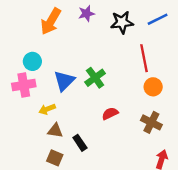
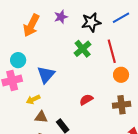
green cross: (95, 78) -> (83, 49), moved
brown cross: (151, 122) -> (122, 105), turned -30

